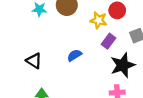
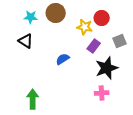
black triangle: (34, 61) -> (26, 41), moved

